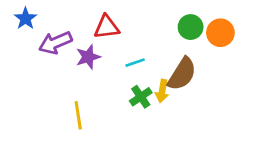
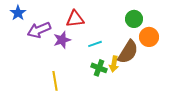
orange circle: (220, 33) -> (149, 37), moved
green cross: (141, 97) -> (99, 68), turned -35

